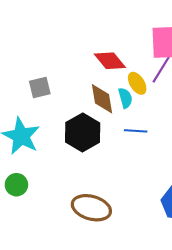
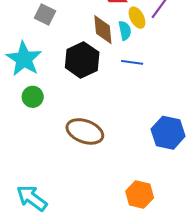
gray square: (40, 88) -> (45, 15), turned 35
green circle: (16, 185) -> (33, 97), moved

